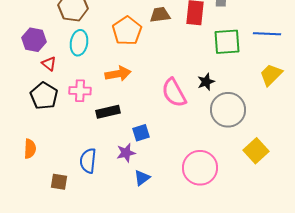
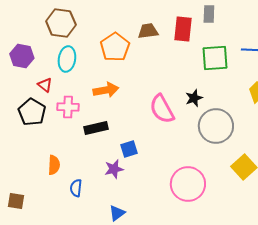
red triangle: (49, 64) -> (45, 85), moved
orange semicircle: (30, 149) -> (54, 165), moved
blue semicircle: (88, 161) -> (76, 188), moved, size x0.7
blue triangle: (142, 178) -> (117, 213), moved
brown square: (59, 182) -> (16, 201), moved

